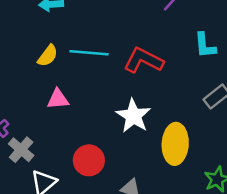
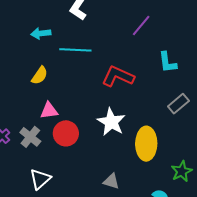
cyan line: (89, 53) -> (75, 50), moved
gray cross: (21, 150) -> (30, 137), moved
red circle: (89, 160) -> (66, 133), moved

